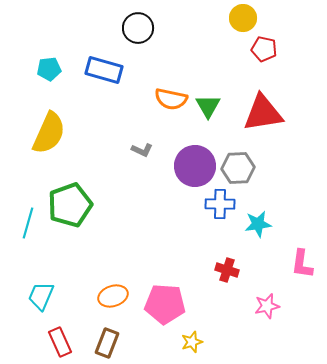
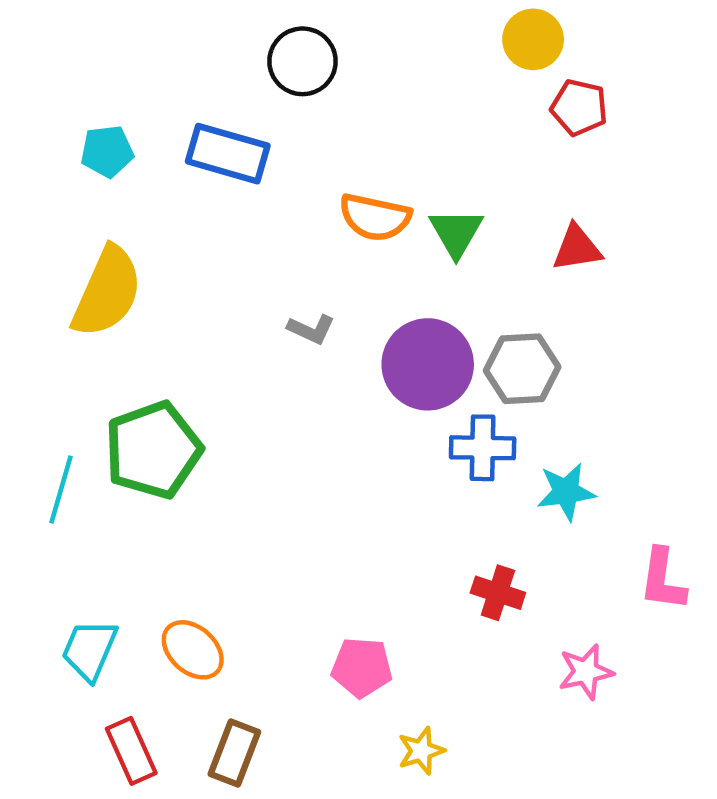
red triangle: (263, 113) -> (577, 248), size x0.6
orange ellipse: (113, 296) -> (193, 650), moved, turned 60
pink pentagon: (165, 304) -> (362, 667), size x0.7

